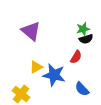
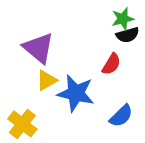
purple triangle: (31, 31) -> (39, 48), moved
blue semicircle: (82, 89) -> (121, 116), turned -91

